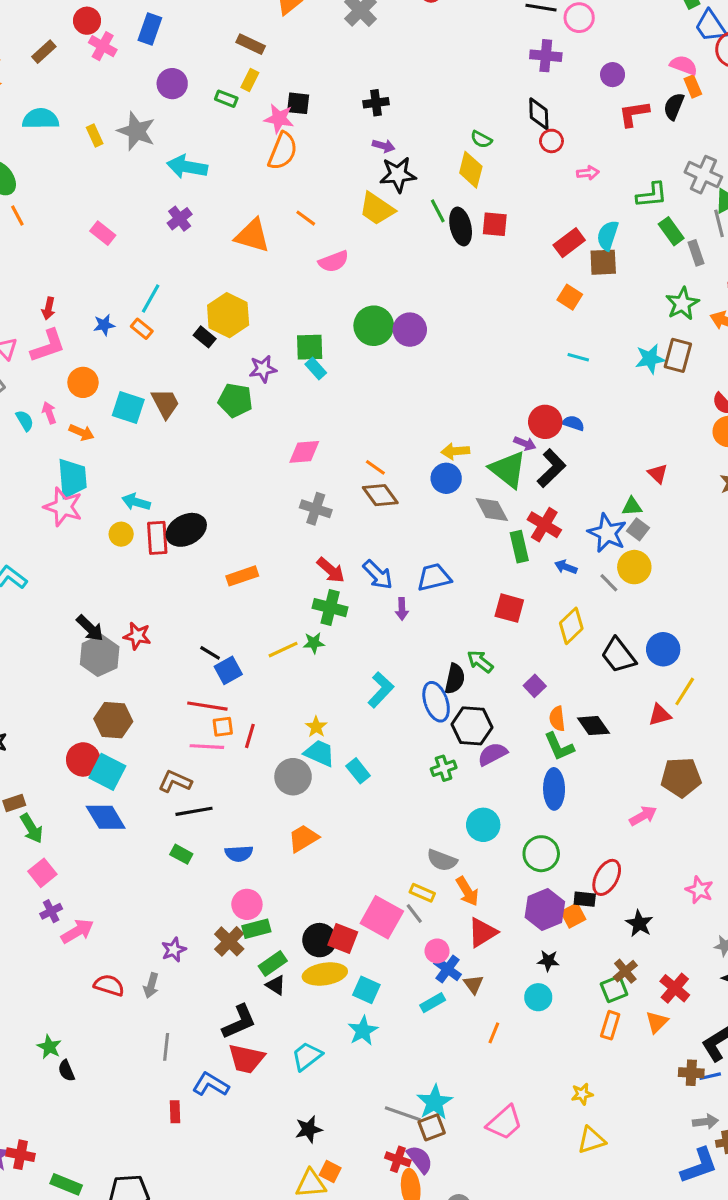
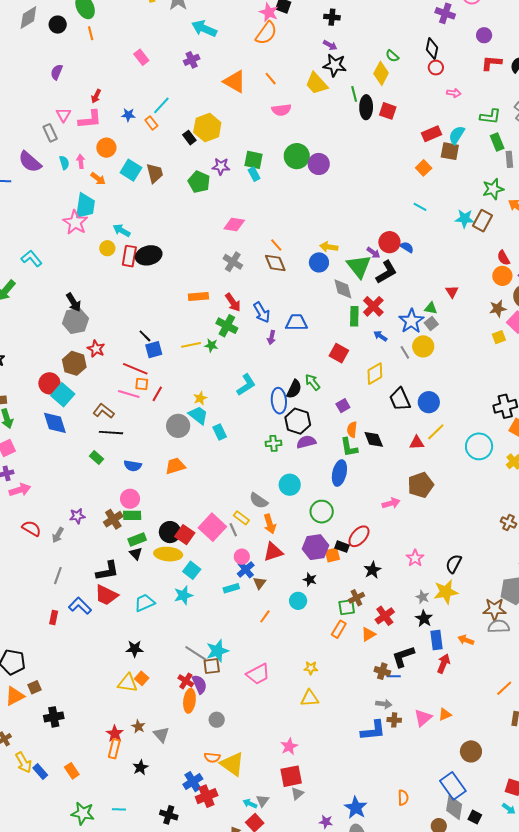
orange rectangle: (242, 576) -> (198, 296), moved
red star: (137, 636) -> (96, 349), moved
brown pentagon: (681, 777) -> (421, 485), turned -30

